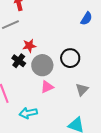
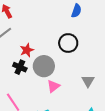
black circle: (70, 58) -> (68, 43), moved

